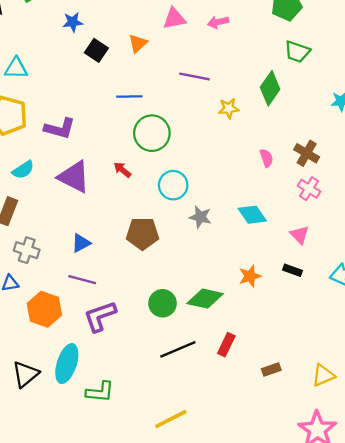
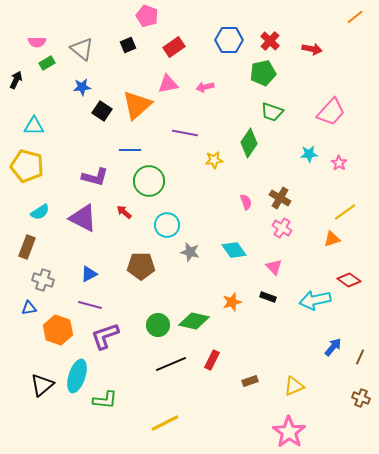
orange triangle: (138, 43) -> (137, 105), size x1.8
purple L-shape: (60, 128) -> (95, 177), moved

